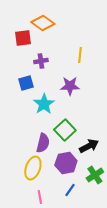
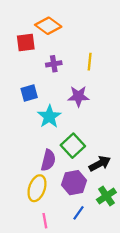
purple cross: (41, 61) -> (54, 64), moved

